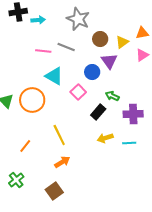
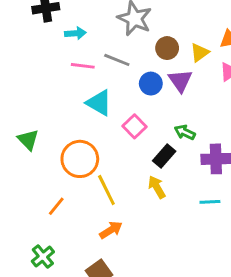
cyan arrow: (38, 20) -> (75, 33), moved
blue circle: (92, 72) -> (151, 84), moved
orange circle: (32, 100) -> (80, 159), moved
yellow arrow: (105, 138) -> (157, 187), moved, turned 77

